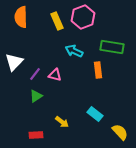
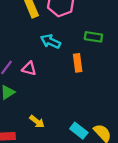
green rectangle: (112, 47) -> (93, 37), size x0.7
cyan rectangle: (95, 114) -> (79, 131), moved

